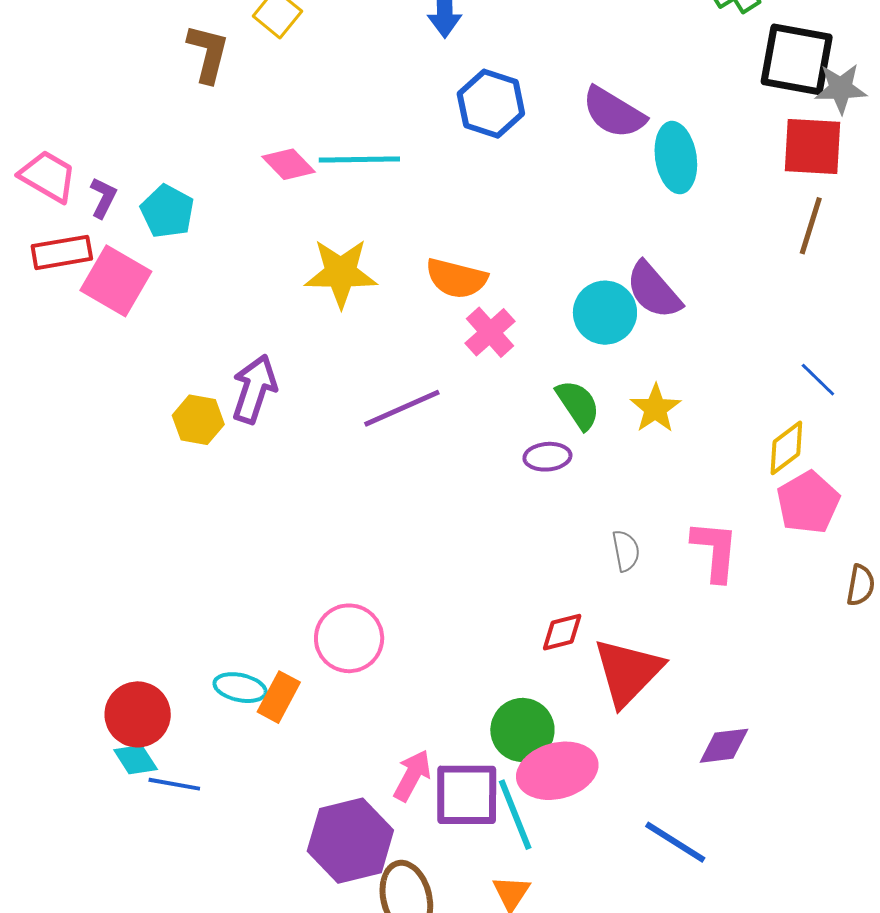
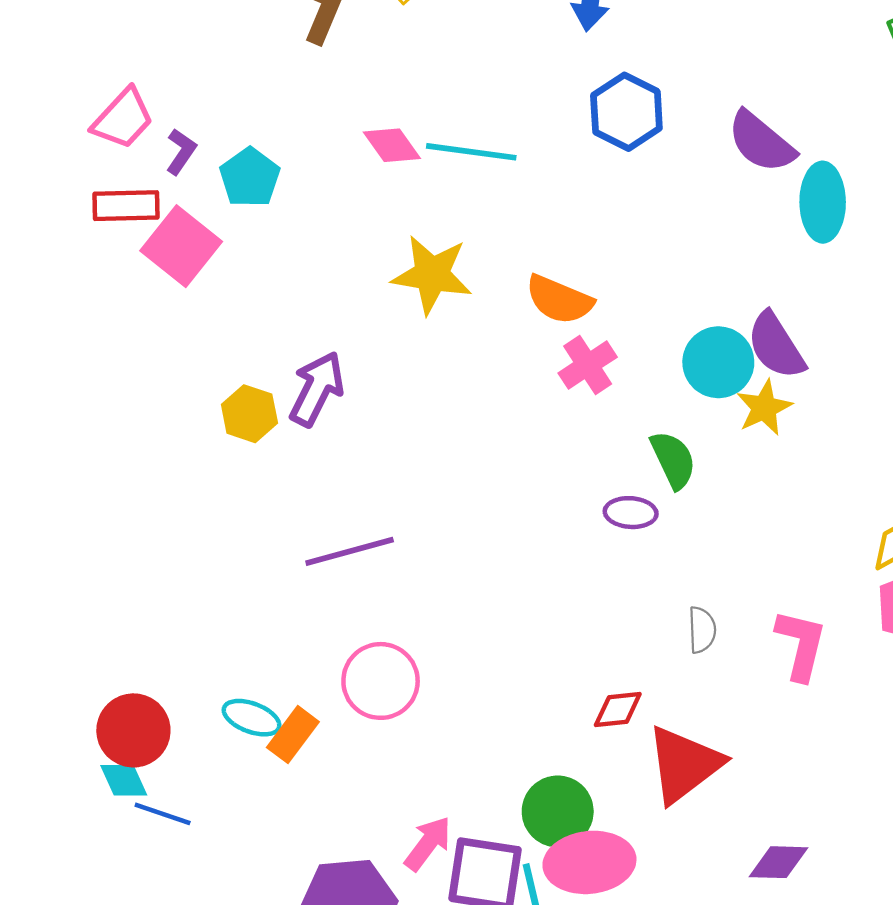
pink trapezoid: (48, 176) -> (123, 119), turned 94
purple line: (402, 408) -> (350, 551), moved
yellow star: (655, 408) -> (764, 408), moved

